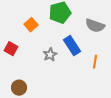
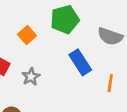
gray star: (50, 55) -> (31, 77), moved

